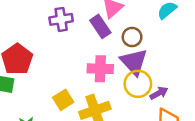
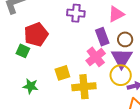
purple rectangle: (100, 26) -> (102, 37), moved
pink cross: (100, 69) -> (96, 57), turned 36

